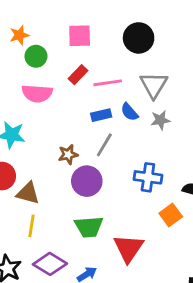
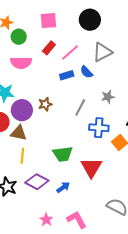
pink line: (108, 83) -> (70, 52), turned -30
gray triangle: (154, 85) -> (102, 52), turned 35
gray star: (160, 120) -> (108, 97), moved
gray line: (104, 145) -> (80, 107), moved
blue cross: (148, 177) -> (99, 128), moved
purple circle: (87, 181) -> (22, 110), moved

